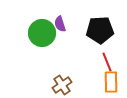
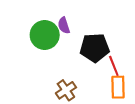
black pentagon: (100, 30) -> (95, 48), moved

